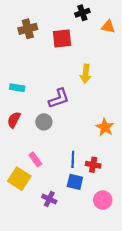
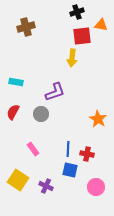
red square: (62, 38) -> (82, 36), moved
yellow arrow: (86, 74) -> (72, 58), moved
yellow square: (19, 179) -> (18, 180), moved

